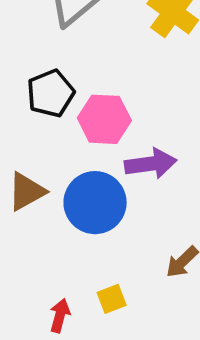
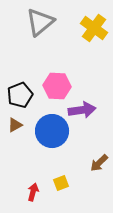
black pentagon: (51, 93) -> (20, 95), moved
brown triangle: (26, 191) -> (15, 125), size x0.7

